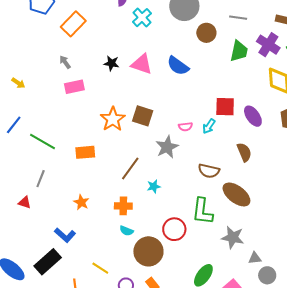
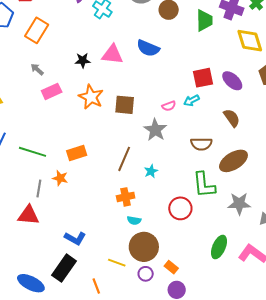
orange star: (113, 119) -> (91, 97), moved
cyan arrow: (209, 126) -> (191, 100), turned 42
brown ellipse: (236, 194) -> (233, 161), turned -56
red triangle: (25, 202) -> (29, 215), size x1.6
orange star: (81, 202) -> (60, 178), moved
brown circle: (148, 251) -> (144, 247), moved

